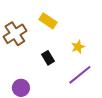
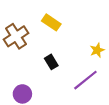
yellow star: (78, 47) -> (97, 50), moved

